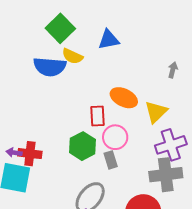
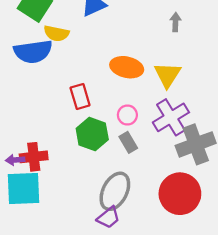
red rectangle: (98, 116) -> (80, 96), moved
pink circle: (115, 137) -> (127, 115), size x0.7
purple cross: (171, 145) -> (171, 117), moved

